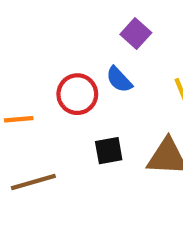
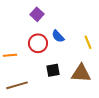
purple square: (136, 33) -> (37, 14), moved

